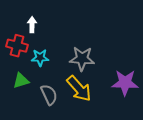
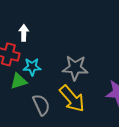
green triangle: (21, 81) -> (19, 81), moved

